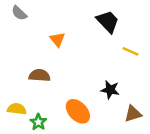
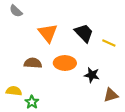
black trapezoid: (108, 21) -> (84, 33), moved
orange triangle: (57, 39) -> (48, 33), size x1.5
orange ellipse: (78, 111) -> (65, 63), moved, turned -45

